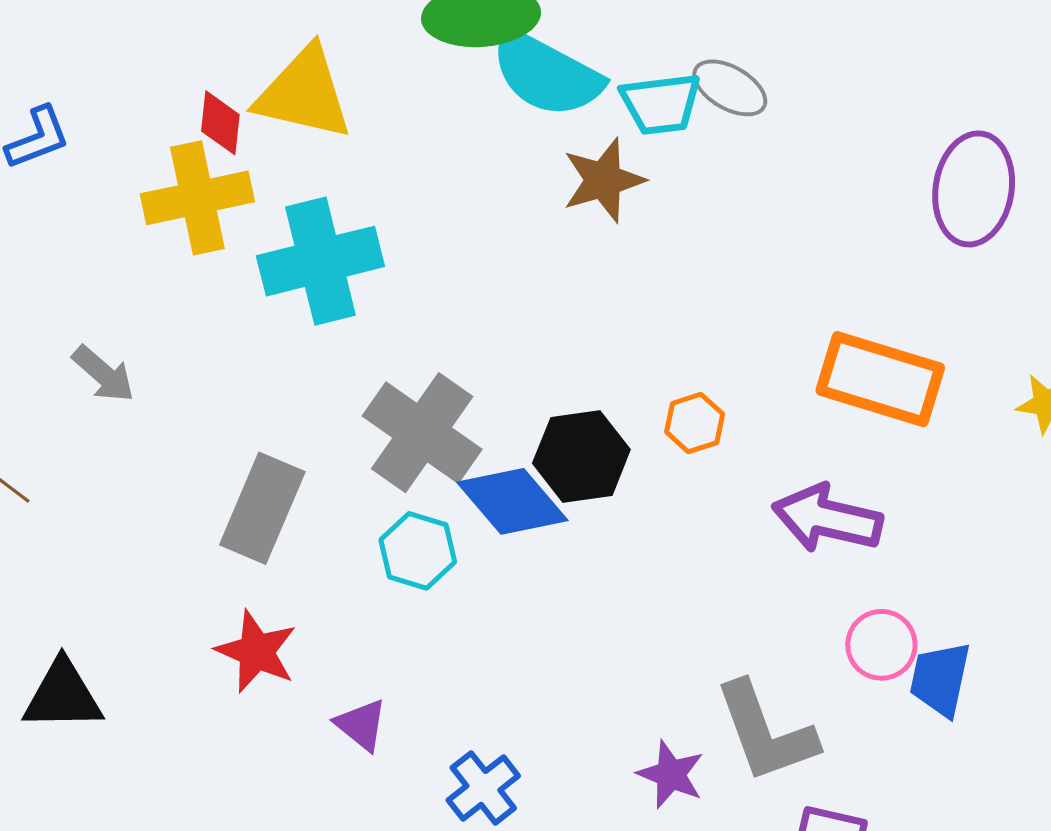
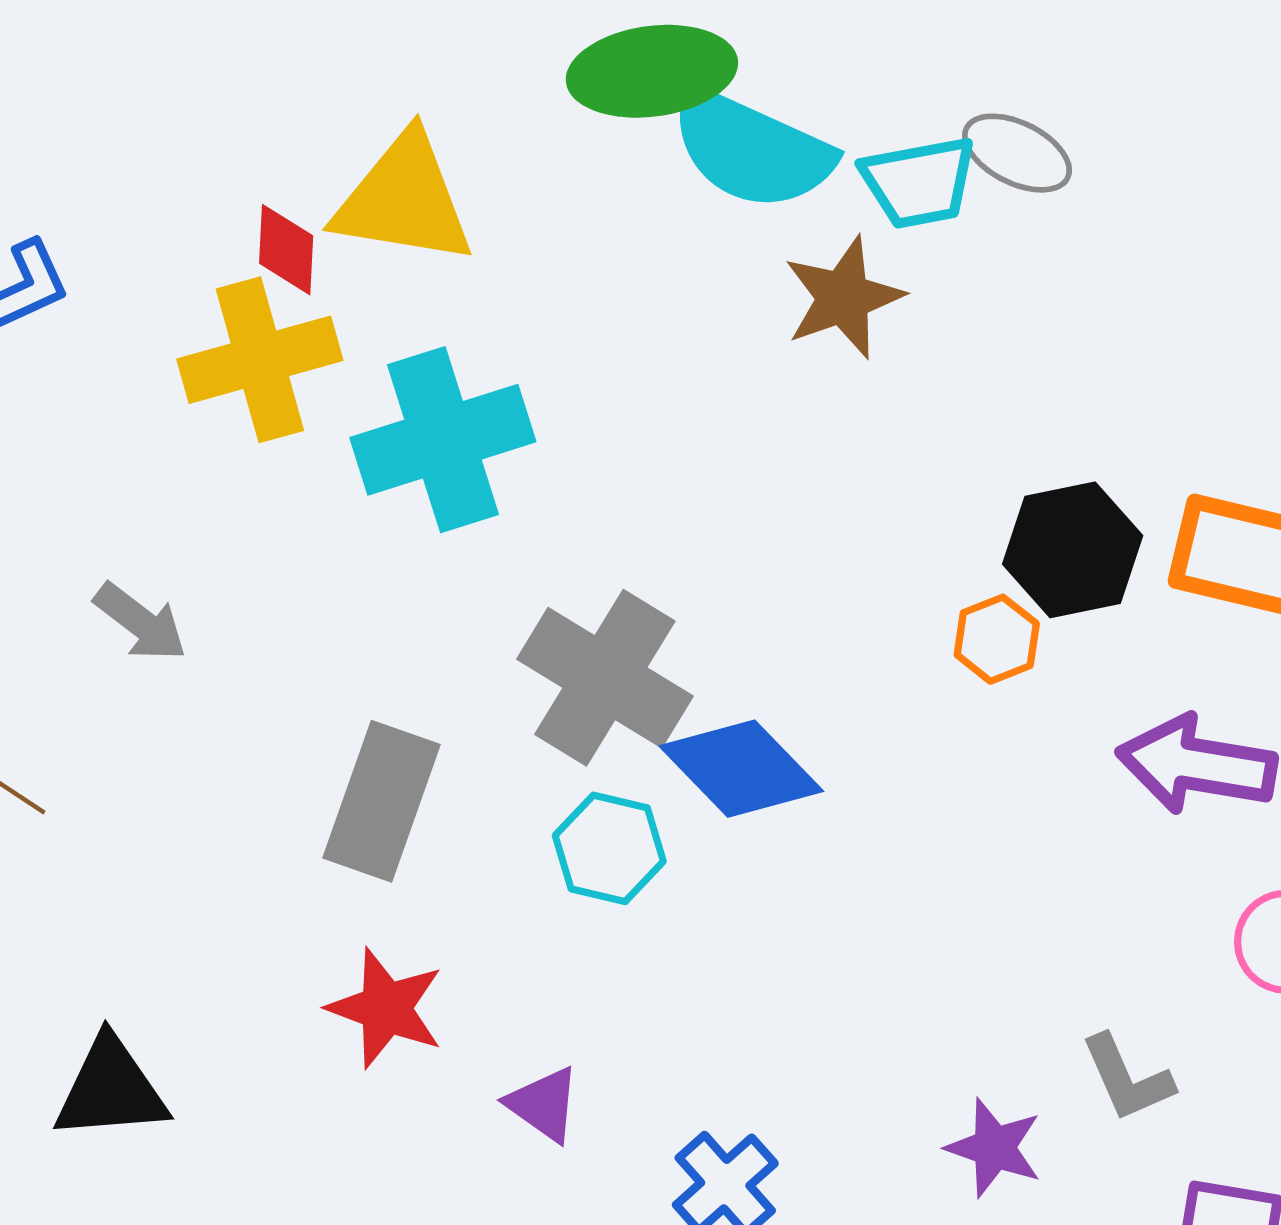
black hexagon: (581, 456) -> (1073, 550), moved
gray L-shape: (766, 732) -> (1127, 1078), size x0.6

